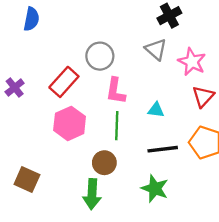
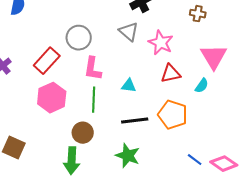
red triangle: (203, 96) -> (171, 74), turned 35

